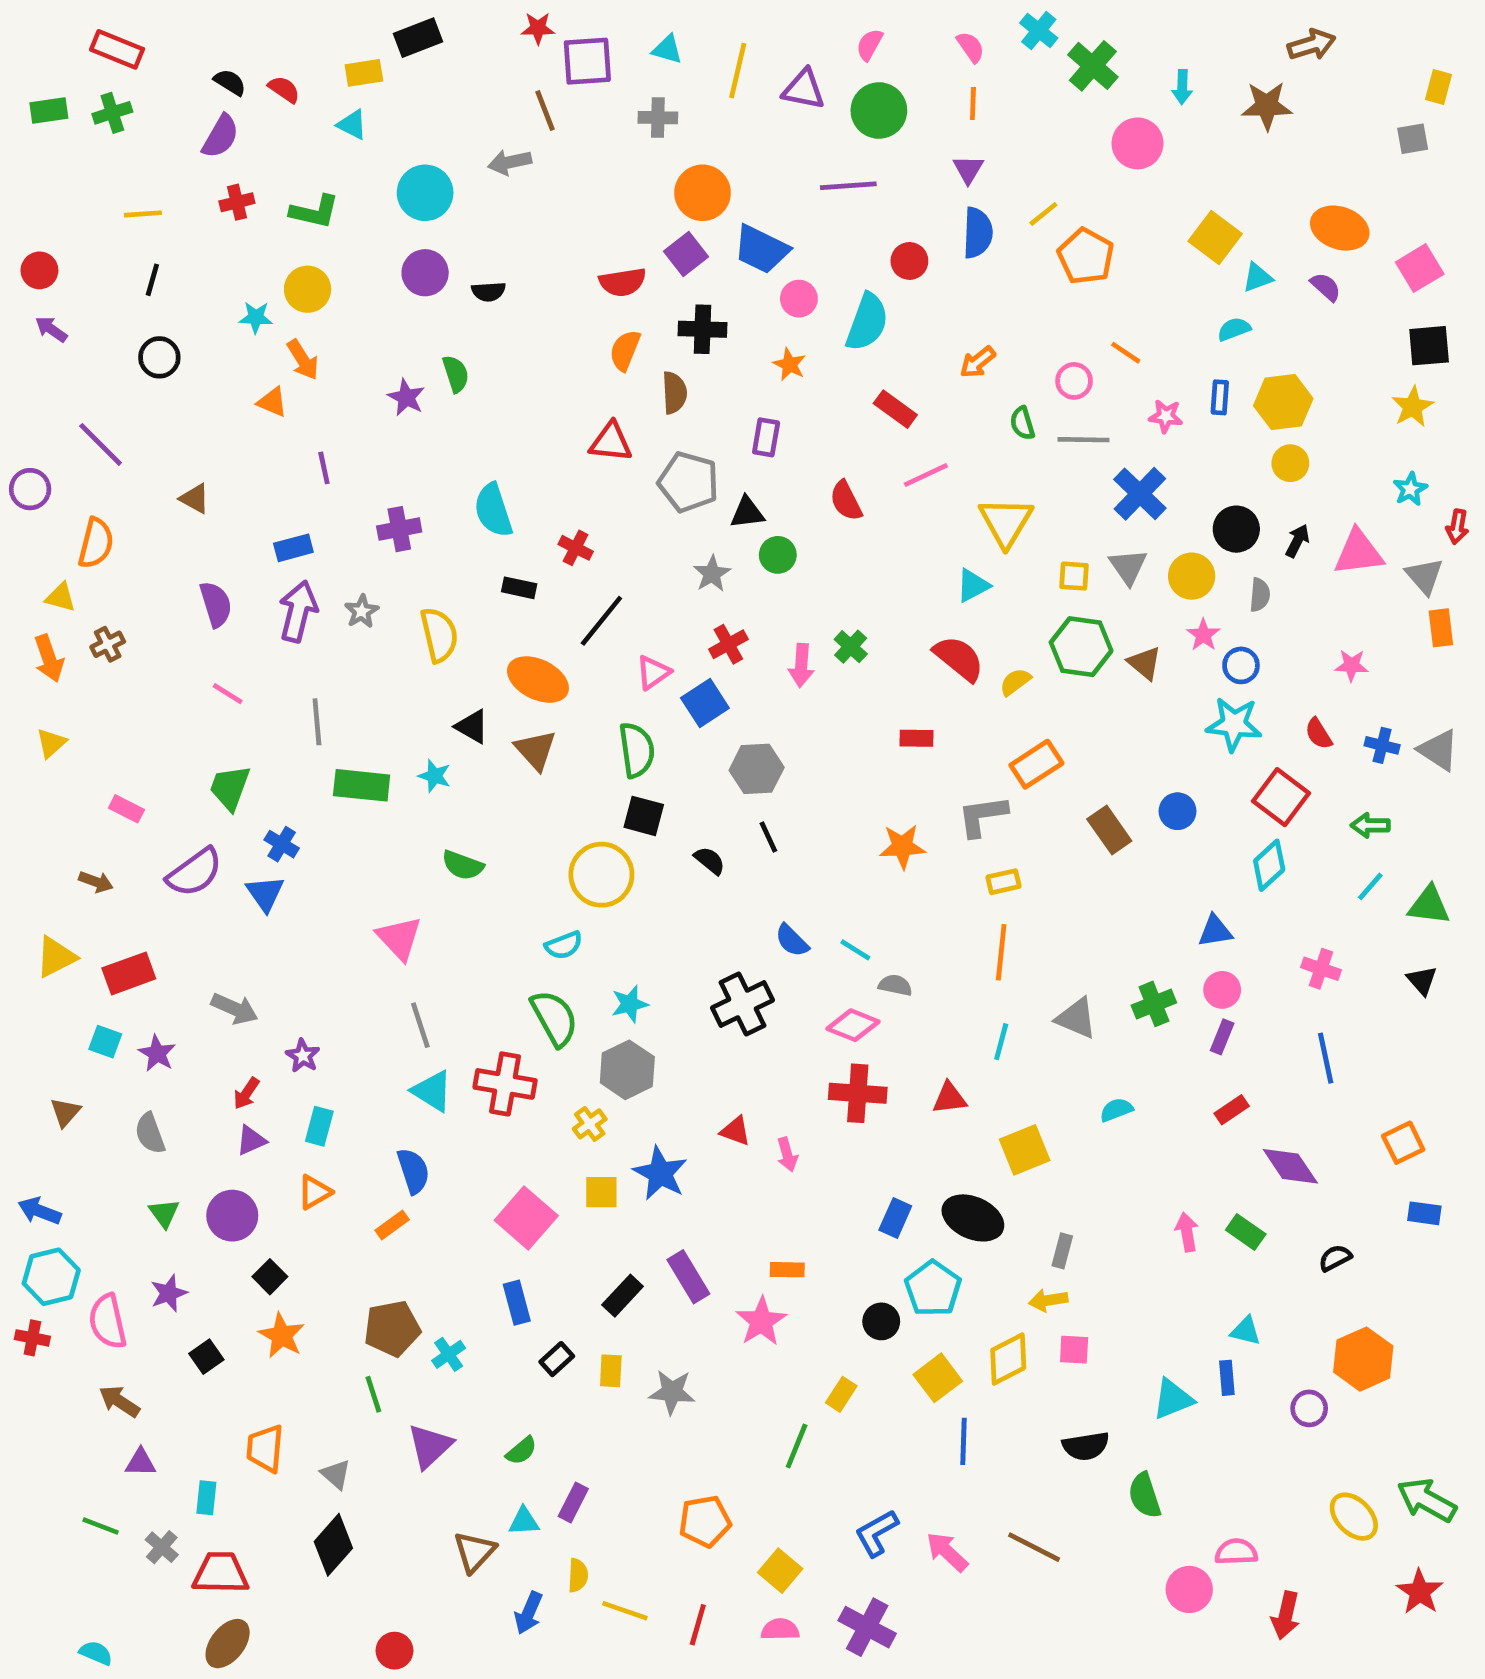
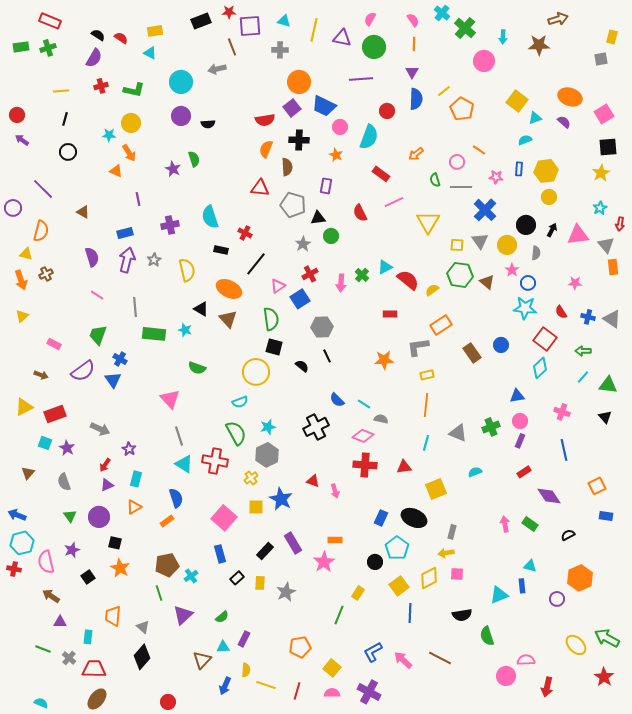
black rectangle: (418, 38) -> (201, 21), moved
cyan triangle: (973, 585) -> (385, 267), moved
black square: (270, 1277) -> (115, 543), turned -32
gray star: (672, 1392) -> (286, 592), turned -30

